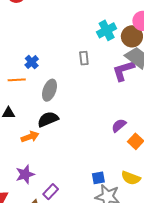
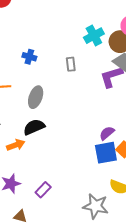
blue cross: (32, 62) -> (29, 57), moved, turned -32
blue square: (98, 178) -> (106, 153), moved, size x1.6
purple rectangle: (51, 192) -> (43, 190), moved

